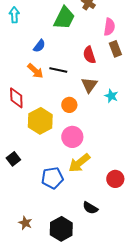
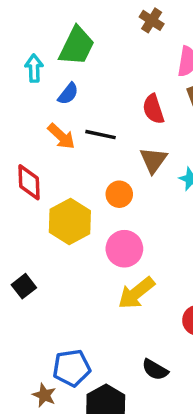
cyan arrow: (14, 15) -> (34, 68), moved
green trapezoid: (64, 18) -> (77, 46), moved
blue pentagon: (52, 178) -> (72, 368), moved

